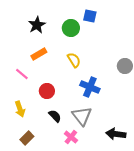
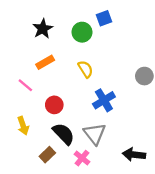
blue square: (90, 16) -> (104, 18), turned -32
blue cross: (90, 87) -> (104, 100), turned 36
black semicircle: (55, 116) -> (64, 134), size x1.5
brown rectangle: (27, 138) -> (47, 155), moved

